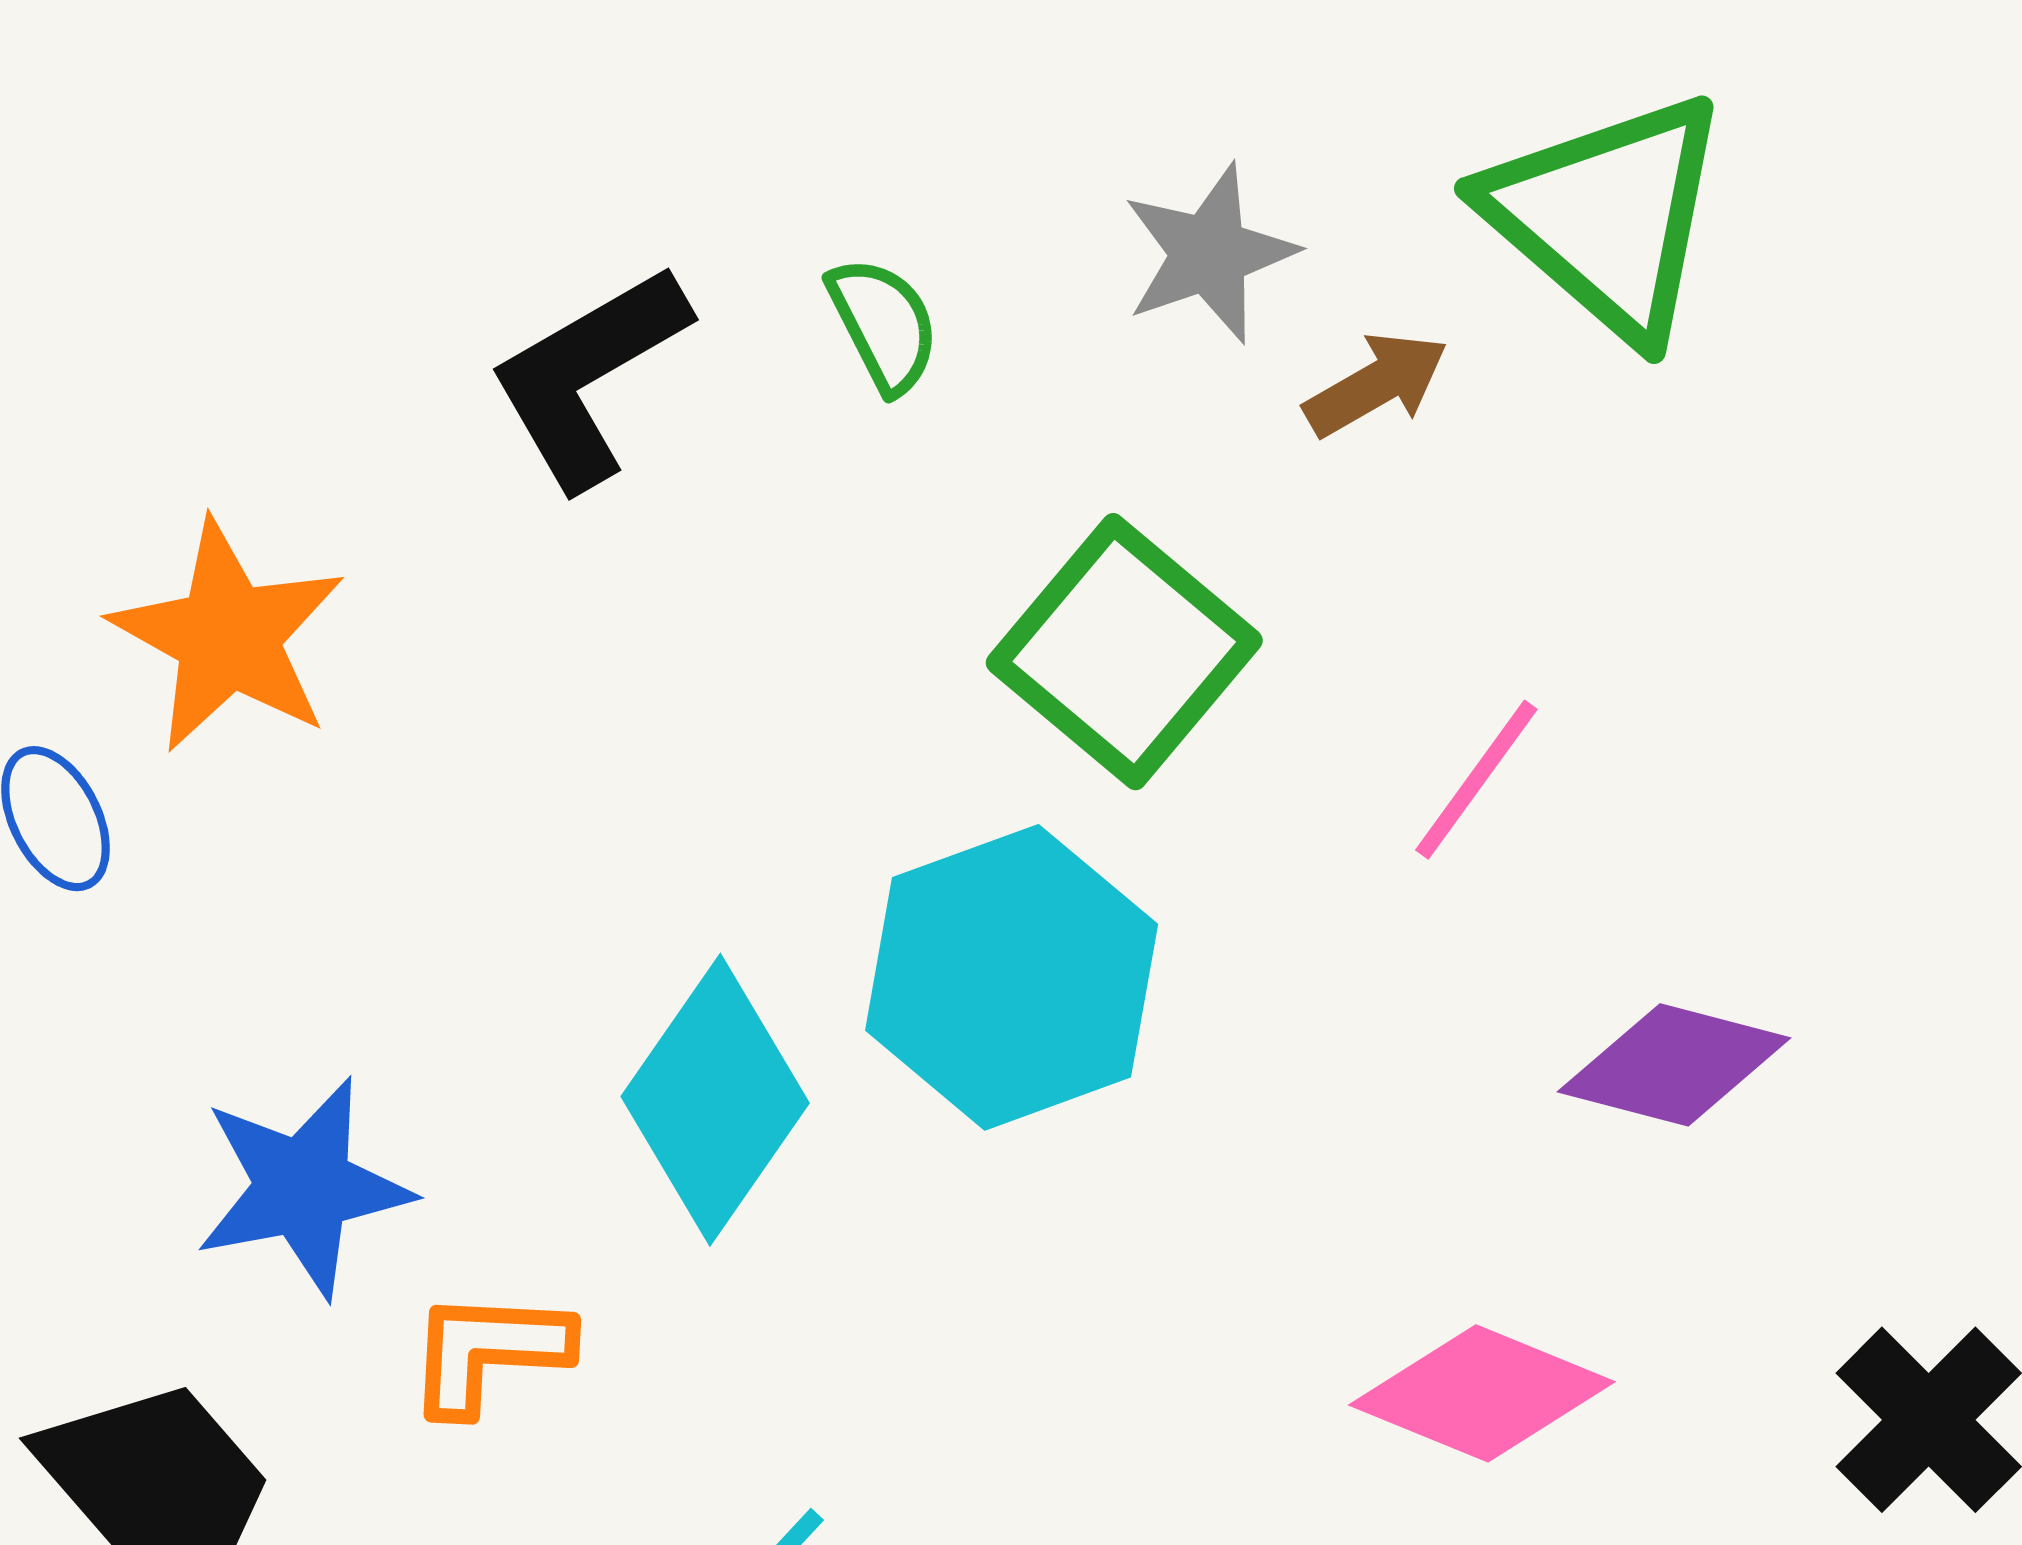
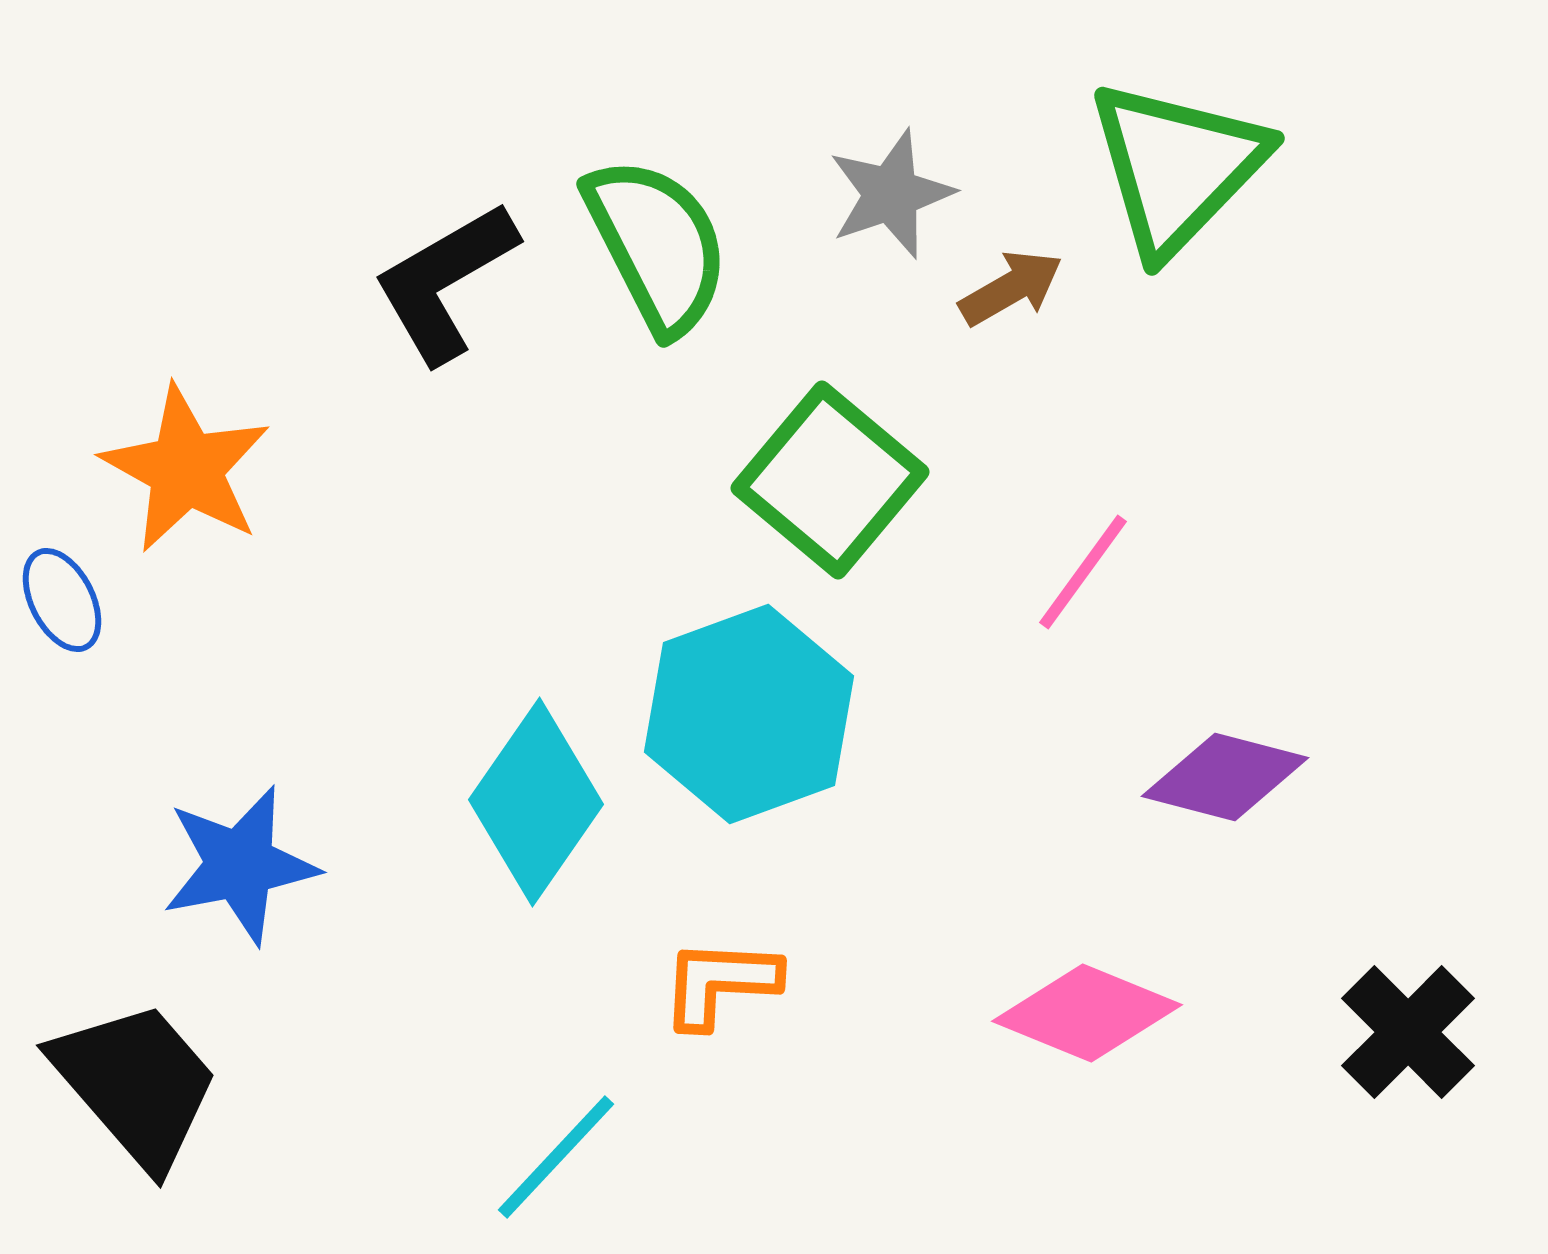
green triangle: (1607, 216) -> (1177, 167), turned 33
green semicircle: (884, 325) -> (657, 245), size x1.8
orange L-shape: (488, 1352) -> (720, 983), moved

